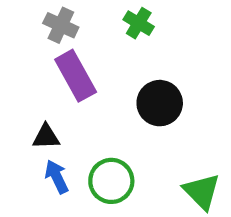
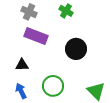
purple rectangle: (76, 76) -> (36, 36), turned -40
blue arrow: (57, 177) -> (21, 91), moved

